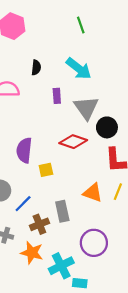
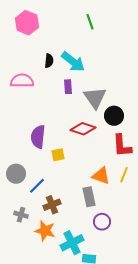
cyan arrow: (79, 69) -> (73, 62), moved
gray rectangle: (62, 211) -> (89, 197), moved
purple circle: (94, 243) -> (102, 222), size x0.7

